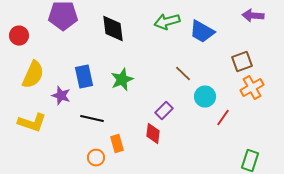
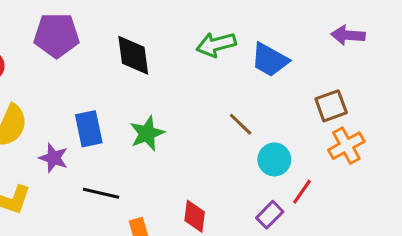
purple rectangle: (164, 111) -> (270, 215), moved

